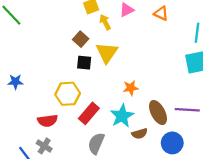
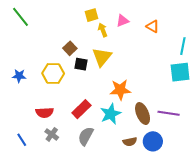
brown square: (81, 39) -> (70, 48), moved
orange star: (131, 88) -> (120, 90), size x1.5
yellow hexagon: (68, 94) -> (53, 73), moved
brown semicircle: (140, 134) -> (130, 142), moved
gray cross: (44, 146) -> (52, 134), moved

